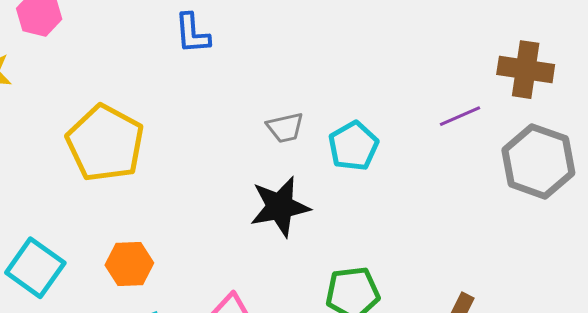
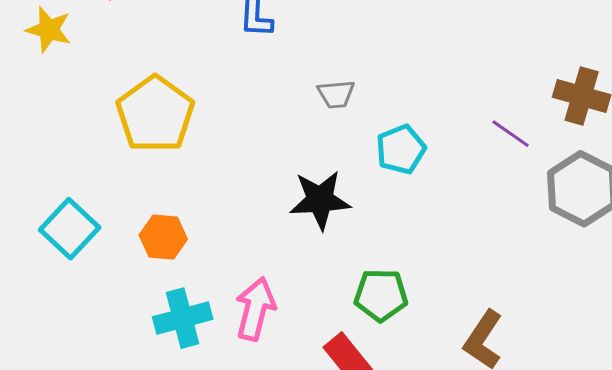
purple line: (460, 116) -> (511, 134), turned 51
gray trapezoid: (285, 128) -> (336, 94), moved

